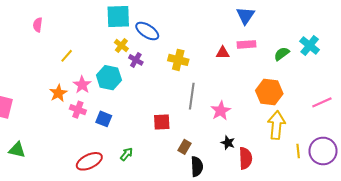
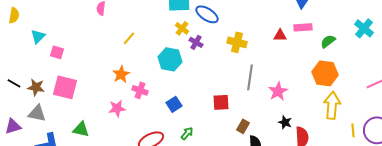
green semicircle: (282, 54) -> (328, 41), moved
pink star: (82, 85) -> (117, 108), moved, turned 30
blue square: (104, 119) -> (174, 104), moved, turned 35

